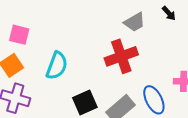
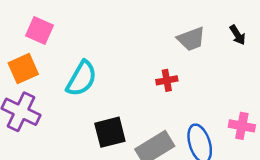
red cross: (121, 56) -> (167, 80), size x0.5

